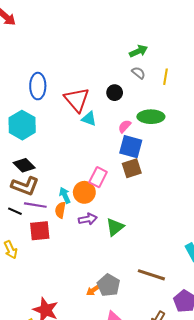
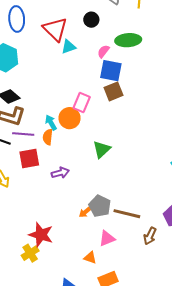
cyan triangle: (89, 119) -> (69, 47), turned -35
purple arrow: (88, 219) -> (60, 173), moved
brown line: (151, 275) -> (127, 214), moved

